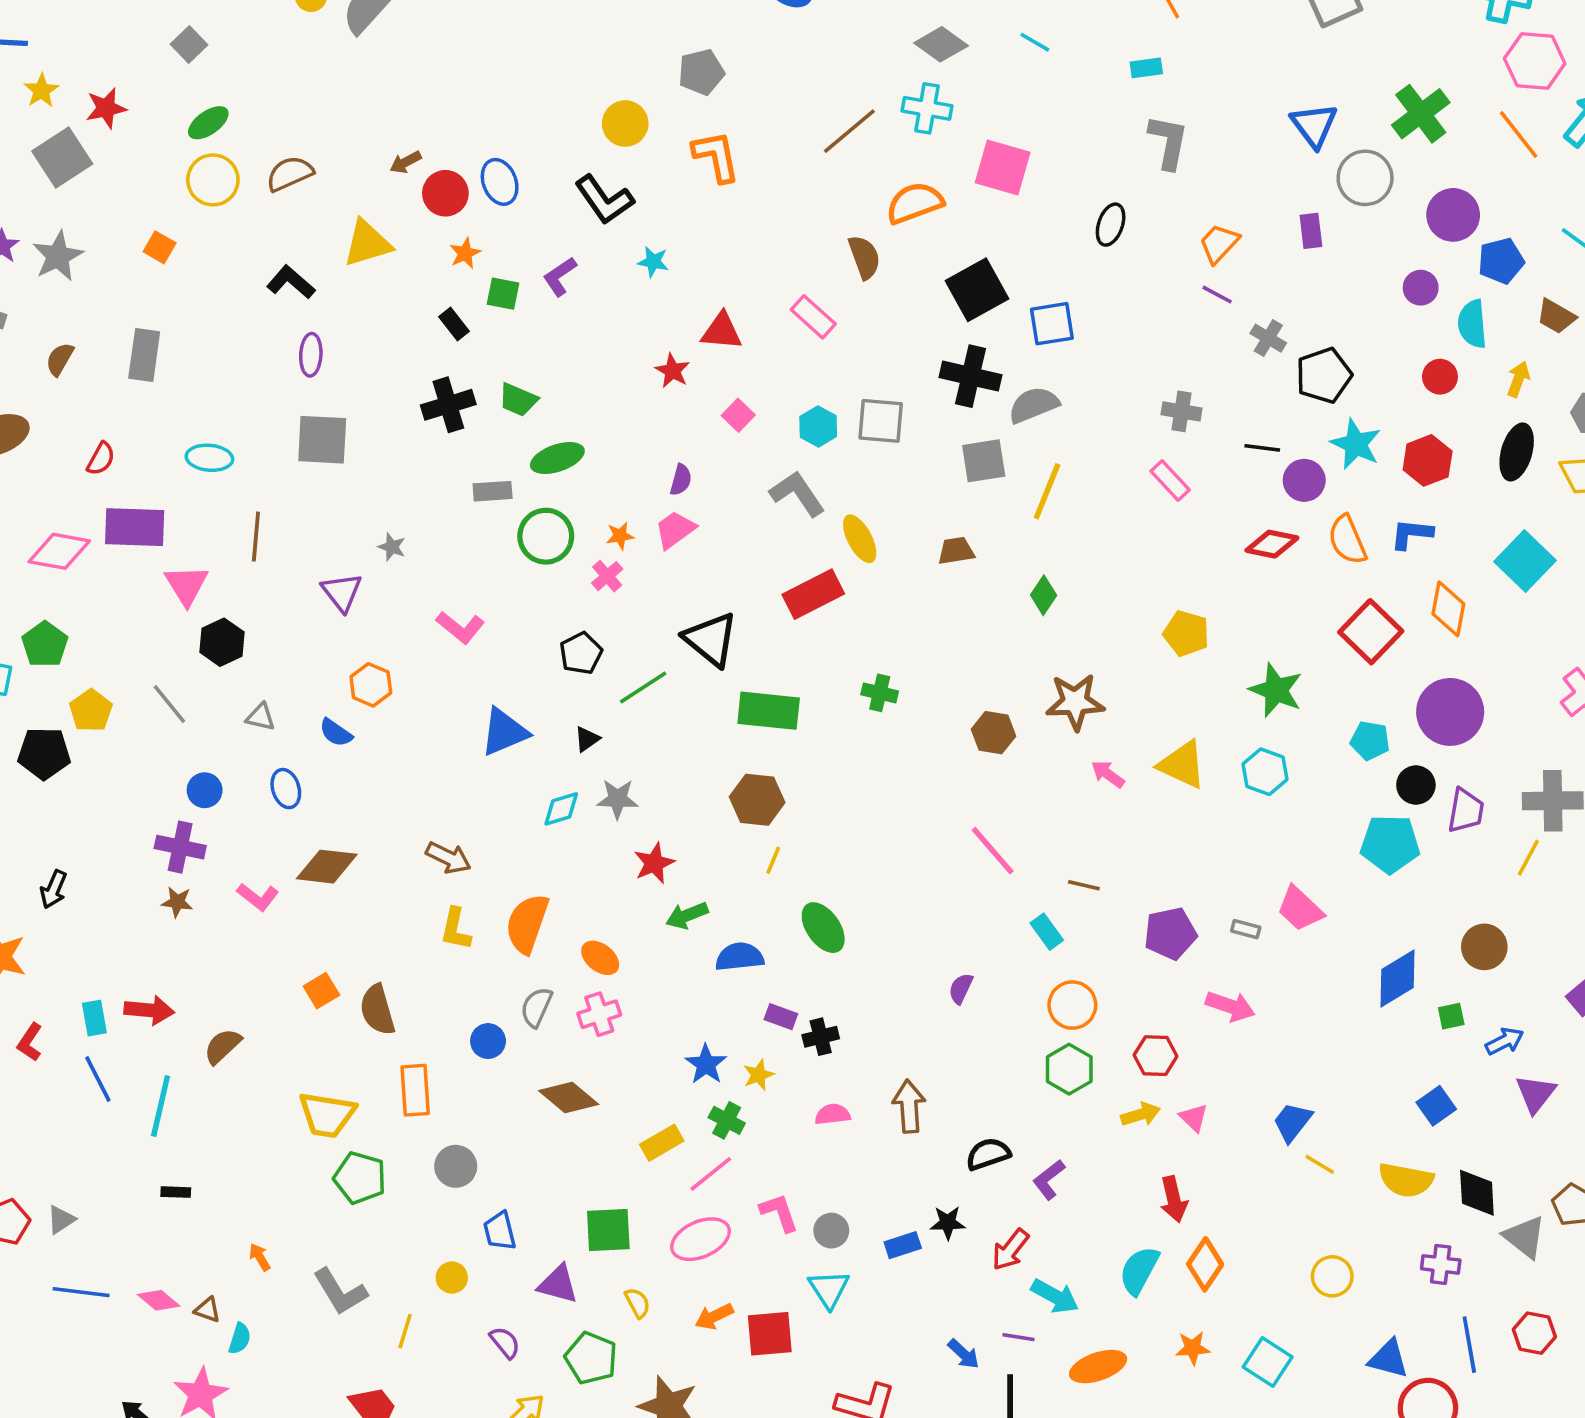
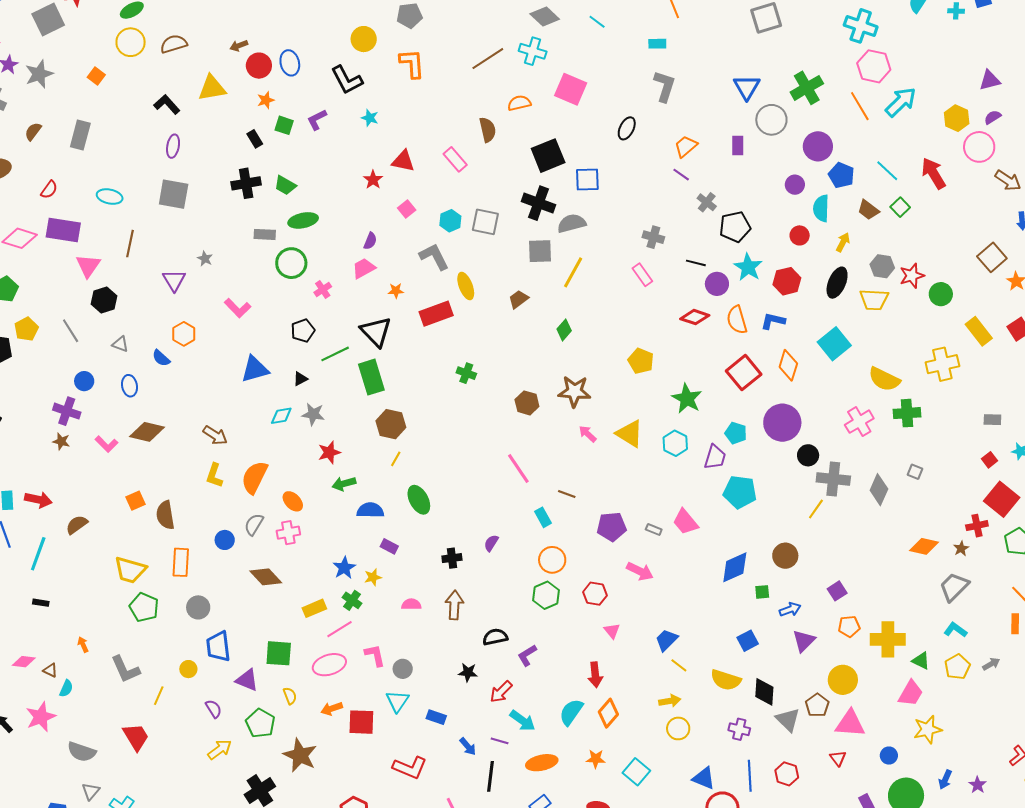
orange semicircle: (915, 203) -> (519, 103), size x0.7
blue pentagon: (1501, 261) -> (841, 175), turned 30
orange star: (620, 536) -> (396, 291), moved
brown trapezoid: (956, 551) -> (518, 299), turned -35
green rectangle: (769, 711) -> (371, 377), moved, turned 60
black circle: (1416, 785) -> (808, 455), moved
purple trapezoid: (1466, 811) -> (715, 457), moved
black cross: (821, 1037) -> (452, 558), moved
yellow arrow: (1141, 1114) -> (670, 701), moved
blue trapezoid: (500, 1231) -> (218, 646), size x1.4
blue rectangle: (903, 1245) -> (436, 717), moved, turned 30
pink diamond: (159, 1300) -> (24, 662), turned -40

